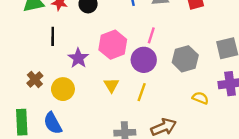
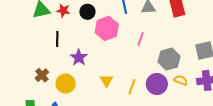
pink hexagon: (113, 45) -> (107, 28), moved
purple circle: (144, 60) -> (157, 84), moved
yellow semicircle: (200, 98) -> (181, 80), moved

